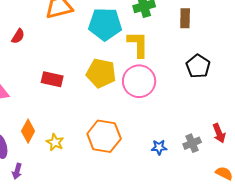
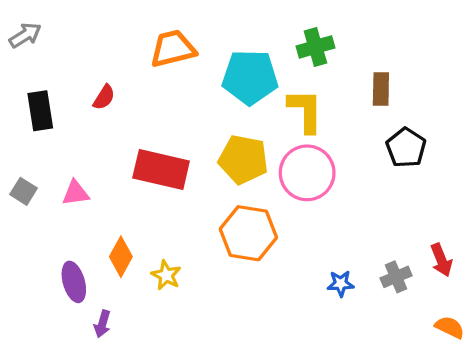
brown rectangle: (185, 18) -> (381, 89), moved
red rectangle: (52, 79) -> (161, 169), size x1.5
orange hexagon: (104, 136) -> (248, 233), moved

